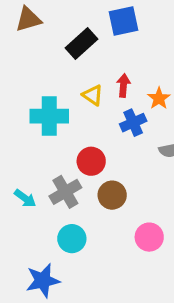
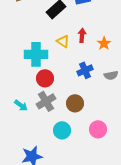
blue cross: (133, 123) -> (85, 70), moved
red circle: (91, 161) -> (45, 78), moved
cyan circle: (72, 239) -> (62, 130), moved

